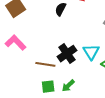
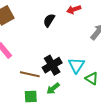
green arrow: (68, 86) -> (53, 88), moved

